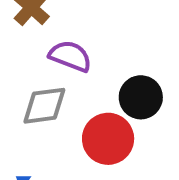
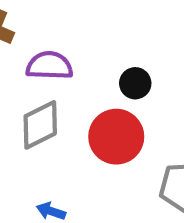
black circle: (141, 97) -> (135, 83), size x0.7

